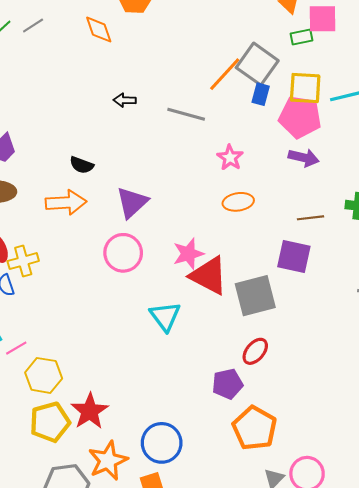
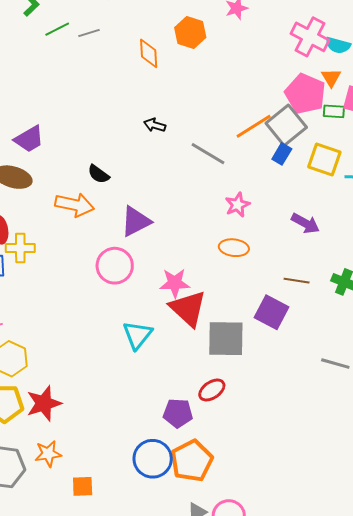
pink pentagon: (300, 117) -> (305, 94), moved
blue circle: (162, 443) -> (153, 459), moved
orange star: (108, 461) -> (48, 454), size x0.7

